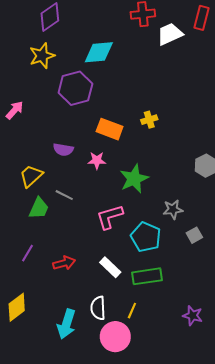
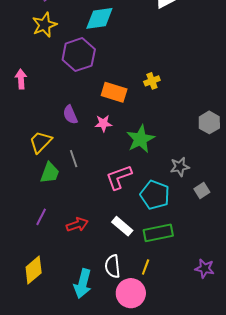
pink arrow: (15, 110) -> (21, 79), turned -42
purple semicircle: (63, 150) -> (70, 115), turned 60
gray line: (64, 195) -> (74, 159), turned 48

